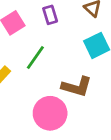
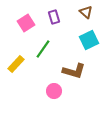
pink circle: (50, 113) -> (54, 91), size x0.6

